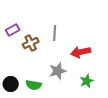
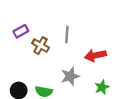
brown cross: (31, 43) -> (41, 46), turned -35

